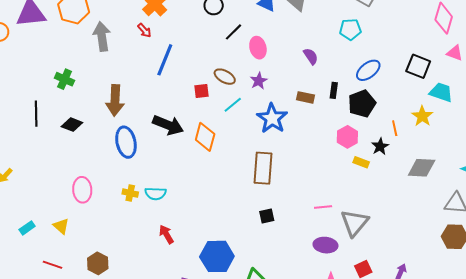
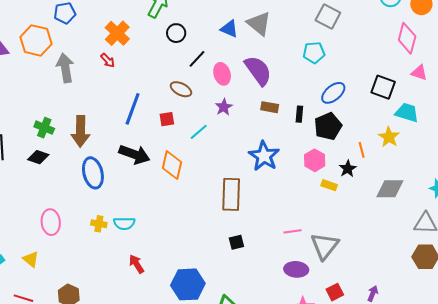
purple semicircle: (311, 56) -> (258, 71), moved, size x1.8
blue line: (165, 60) -> (133, 109), moved
brown ellipse: (225, 77) -> (181, 89), moved
green cross: (64, 79) -> (44, 128), moved
brown rectangle: (305, 97) -> (270, 107), moved
blue star: (272, 118) -> (264, 156), moved

